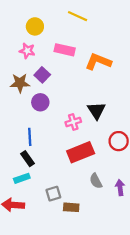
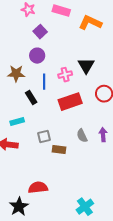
brown star: (20, 83) -> (16, 73), moved
blue line: (30, 137) -> (44, 82), moved
black rectangle: (28, 159) -> (31, 98), moved
gray semicircle: (96, 181) -> (82, 136), moved

